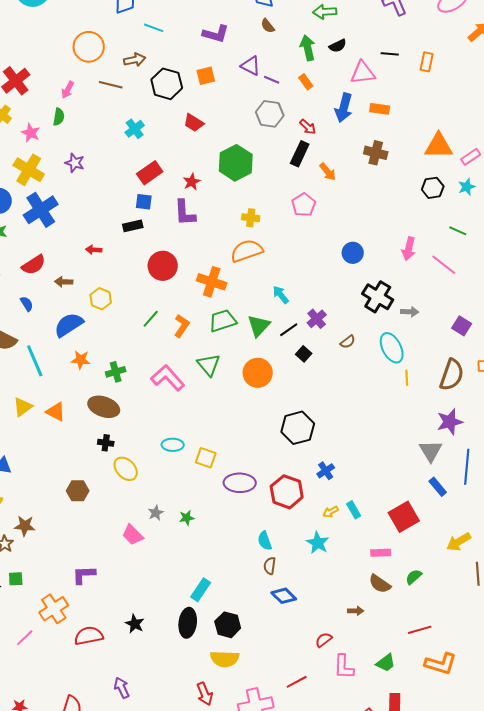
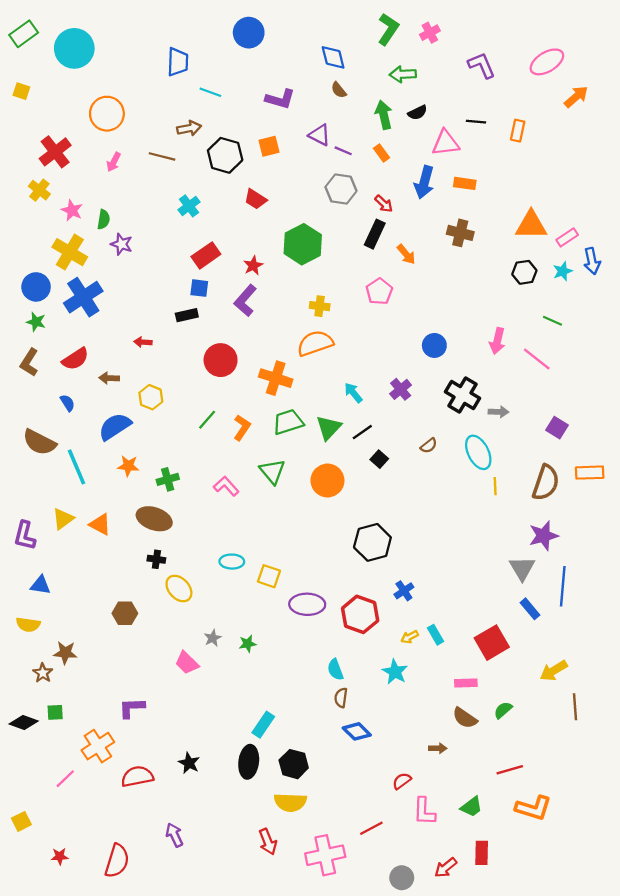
orange circle: (89, 47) -> (107, 114), moved
green semicircle: (59, 117) -> (104, 219), moved
purple L-shape: (185, 213) -> (245, 300), turned 44
purple cross: (317, 319) -> (401, 389), moved
pink L-shape: (168, 378) -> (226, 486), size x0.7

